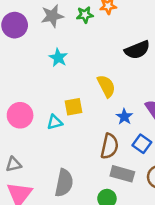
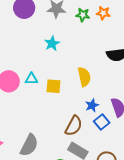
cyan triangle: (55, 122) -> (31, 79), moved
blue square: (142, 144) -> (102, 122), moved

